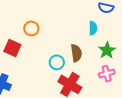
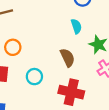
cyan circle: (57, 62) -> (34, 77), moved

